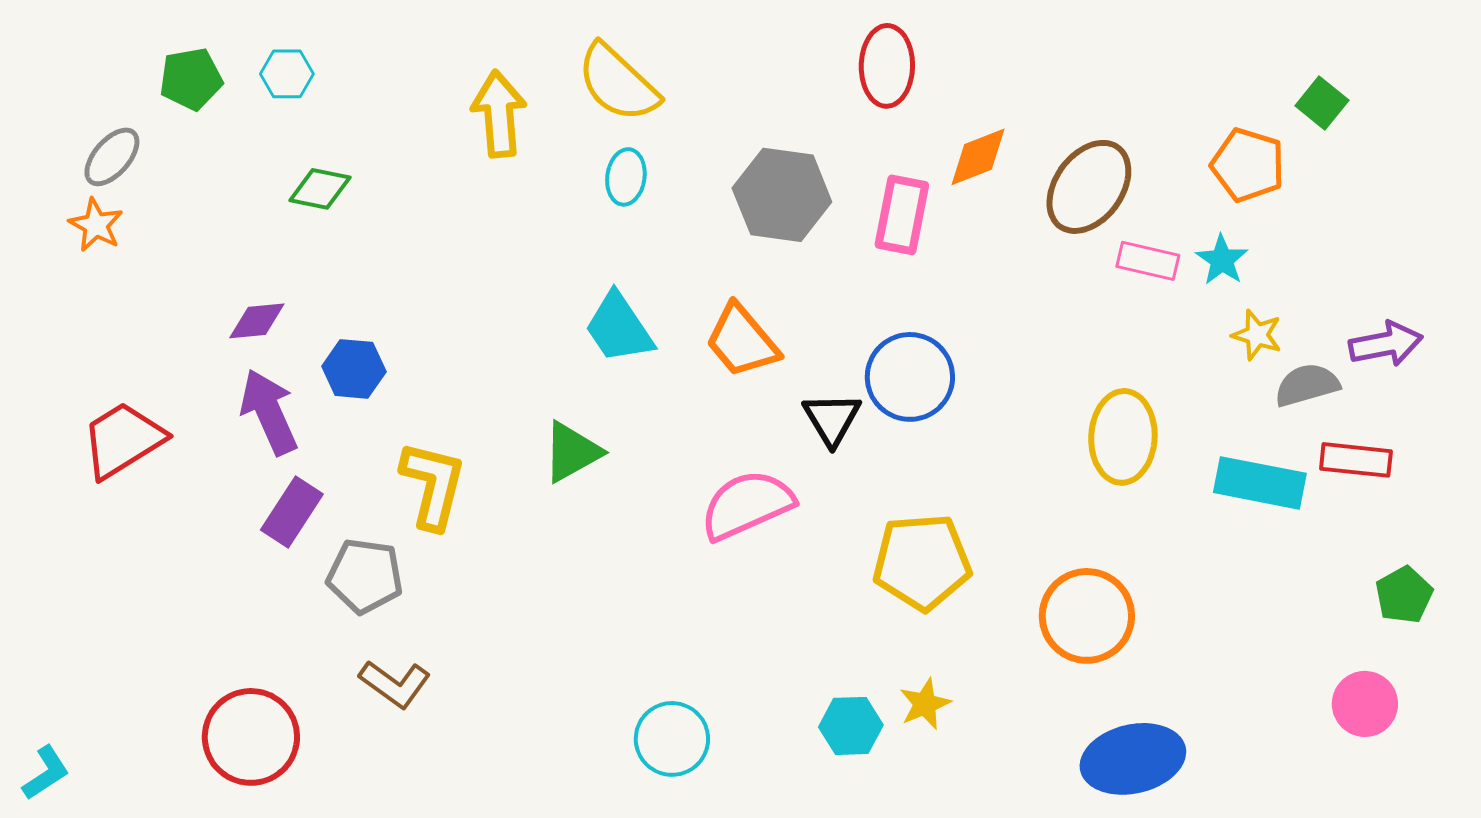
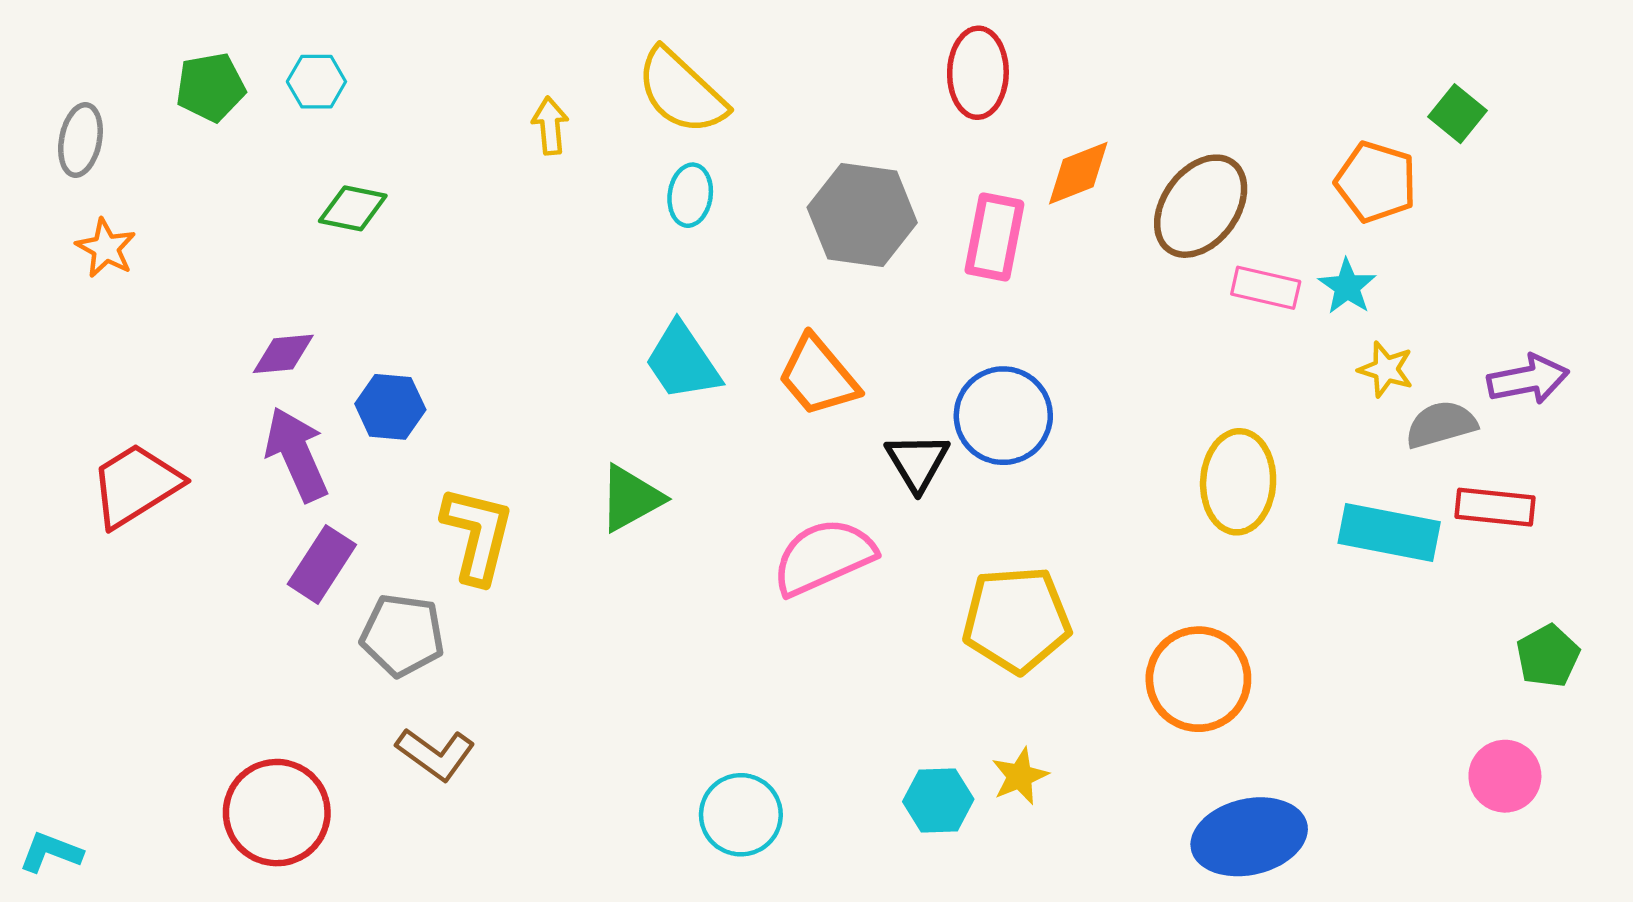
yellow arrow: (499, 114) -> (550, 126), size x0.6
gray ellipse: (112, 157) -> (80, 140), moved, turned -30
cyan L-shape: (46, 773) -> (51, 852), turned -126

